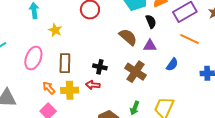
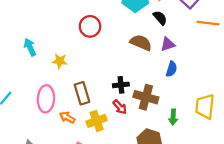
blue semicircle: (172, 65) -> (171, 69), moved
brown cross: (136, 72) -> (146, 97), moved
red arrow: (93, 85) -> (120, 107), turned -120
orange arrow: (49, 88) -> (67, 117), moved

